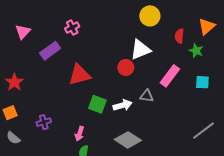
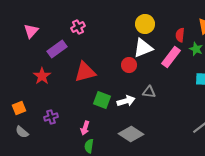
yellow circle: (150, 16) -> (145, 24), moved
pink rectangle: (170, 76) -> (171, 57), moved
red star: (14, 82) -> (42, 76), moved

